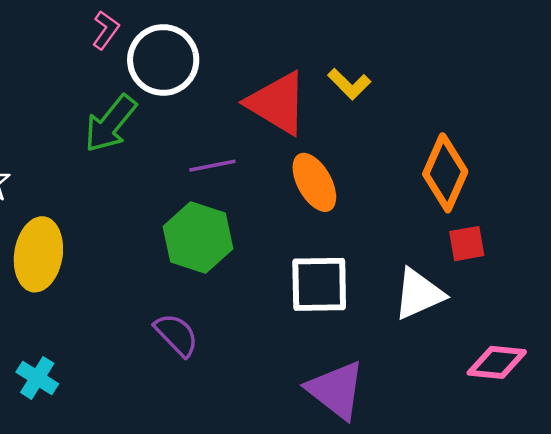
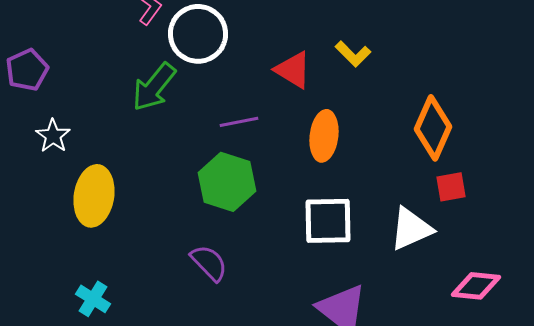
red triangle: (277, 103) -> (293, 70), size x0.7
orange ellipse: (314, 182) -> (324, 136), turned 36

